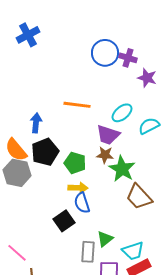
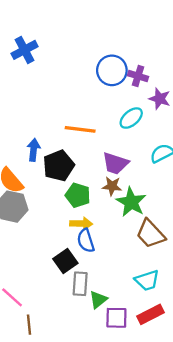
cyan ellipse: (122, 113) -> (131, 118), moved
black pentagon: (45, 152) -> (59, 166), moved
green triangle: (105, 239) -> (98, 300), moved
cyan trapezoid: (133, 251) -> (147, 280), moved
gray rectangle: (88, 252) -> (80, 284), moved

